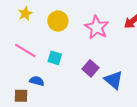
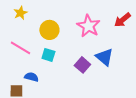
yellow circle: (58, 21) -> (49, 30), moved
blue triangle: (114, 80) -> (104, 57), moved

